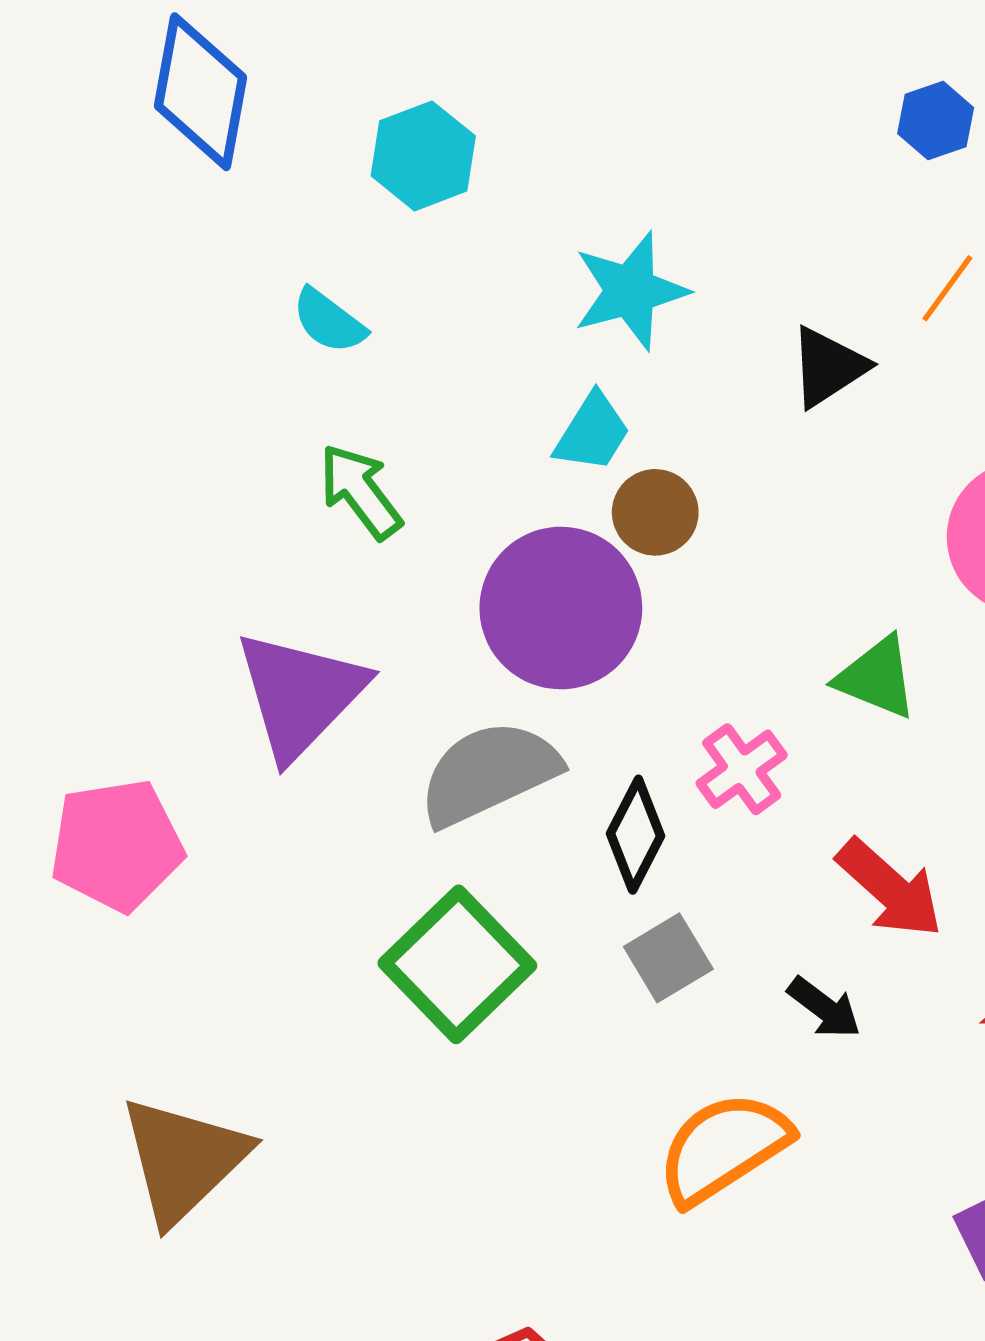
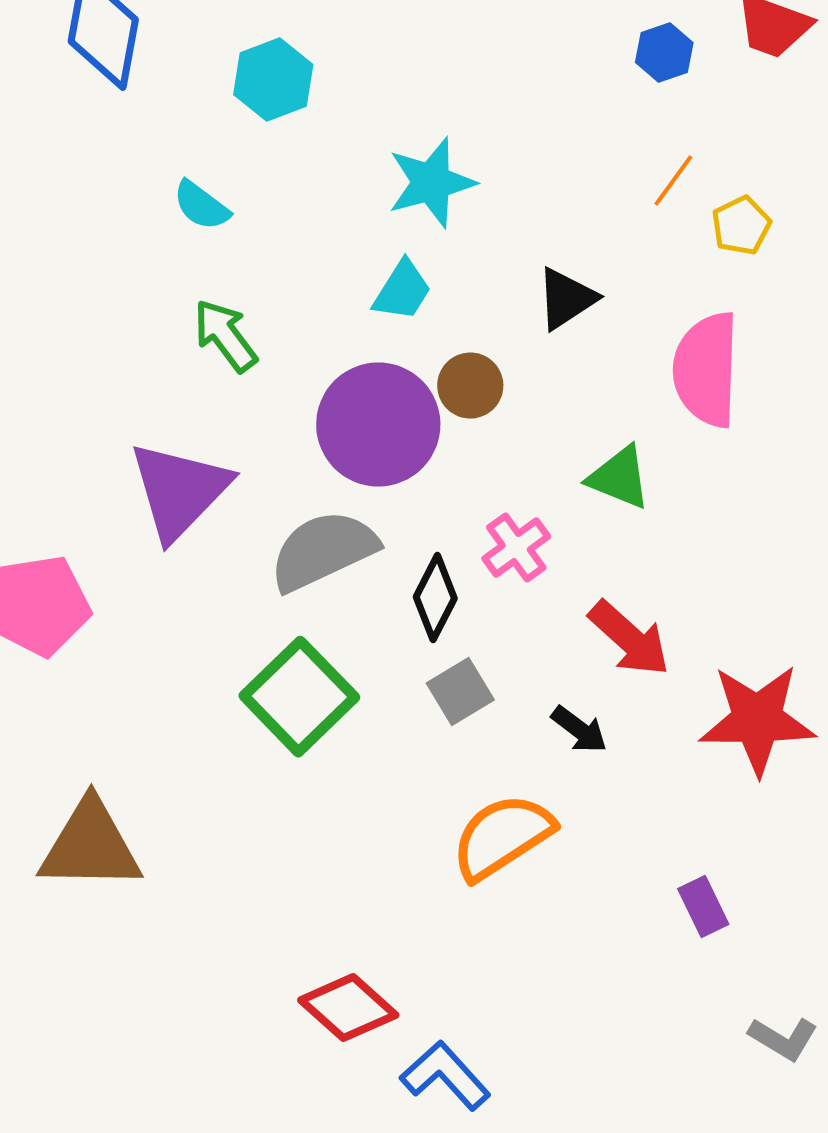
black triangle: (828, 367) -> (566, 299), moved
brown circle: (655, 512) -> (470, 386), moved
brown triangle: (183, 1160) -> (90, 846), turned 45

